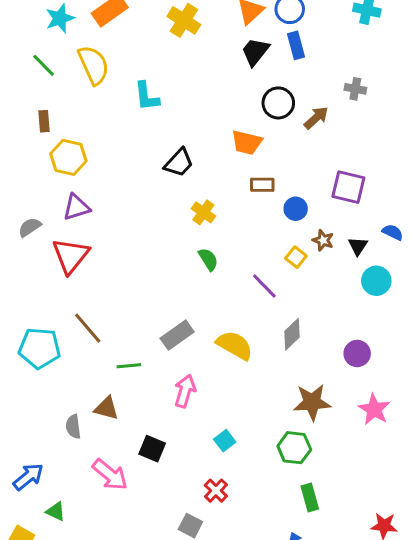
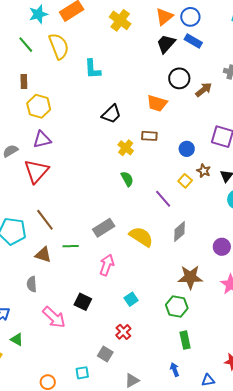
blue rectangle: (296, 45) -> (193, 41), turned -48
brown rectangle: (262, 185) -> (149, 136), moved
brown triangle: (106, 408) -> (43, 255), moved

